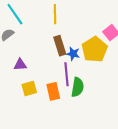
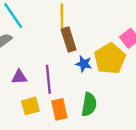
brown rectangle: (60, 46) -> (69, 39), moved
purple line: (67, 74) -> (48, 79), moved

